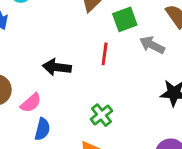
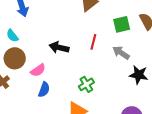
green square: (125, 19) -> (122, 24), moved
gray arrow: (152, 45) -> (121, 53), moved

